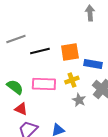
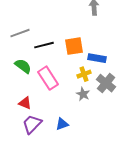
yellow cross: (72, 80) -> (84, 74), moved
pink rectangle: (44, 84) -> (48, 78), turned 55
green semicircle: (15, 87) -> (23, 66), moved

